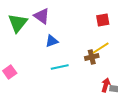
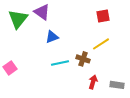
brown cross: (92, 57) -> (83, 59), moved, turned 32
red arrow: (106, 85) -> (93, 82), moved

